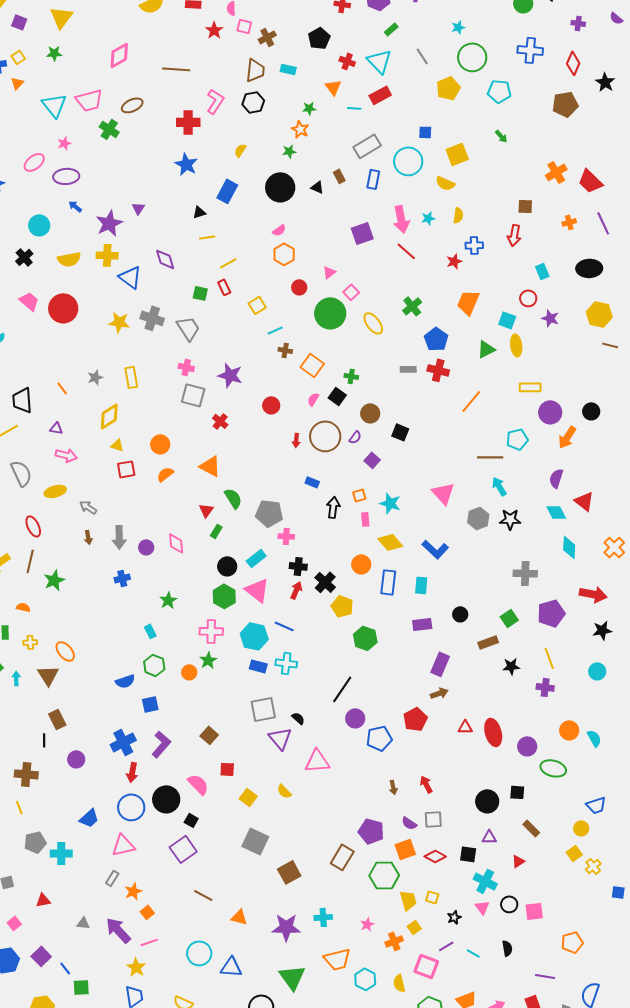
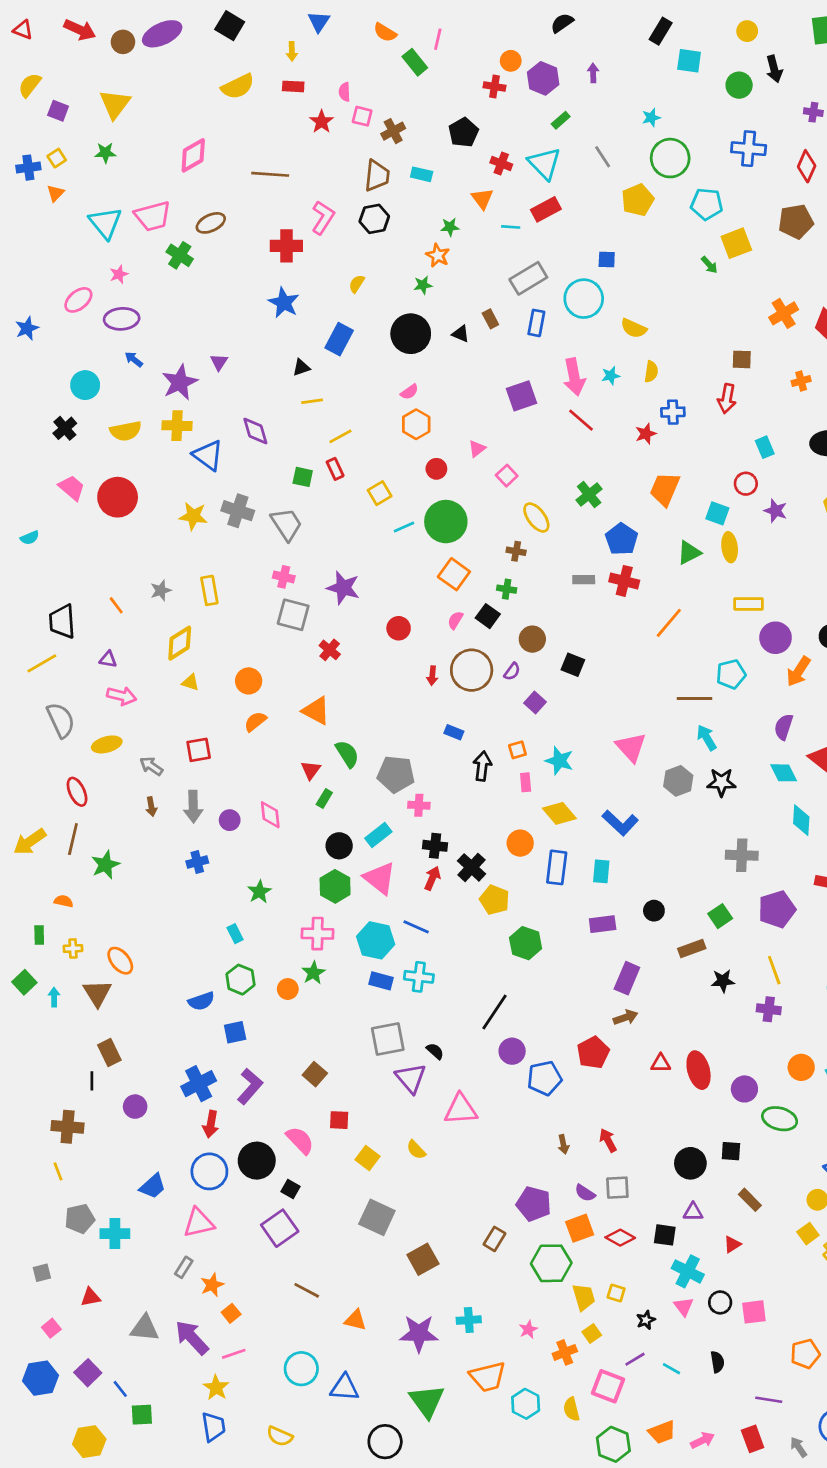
yellow square: (457, 154) -> (736, 243), moved
green circle: (330, 313) -> (446, 522), moved
brown cross: (285, 350) -> (516, 551), moved
red square: (126, 469) -> (199, 750), moved
brown rectangle: (342, 857) -> (494, 1239), size x0.7
gray triangle: (83, 923) -> (145, 1328), size x1.6

